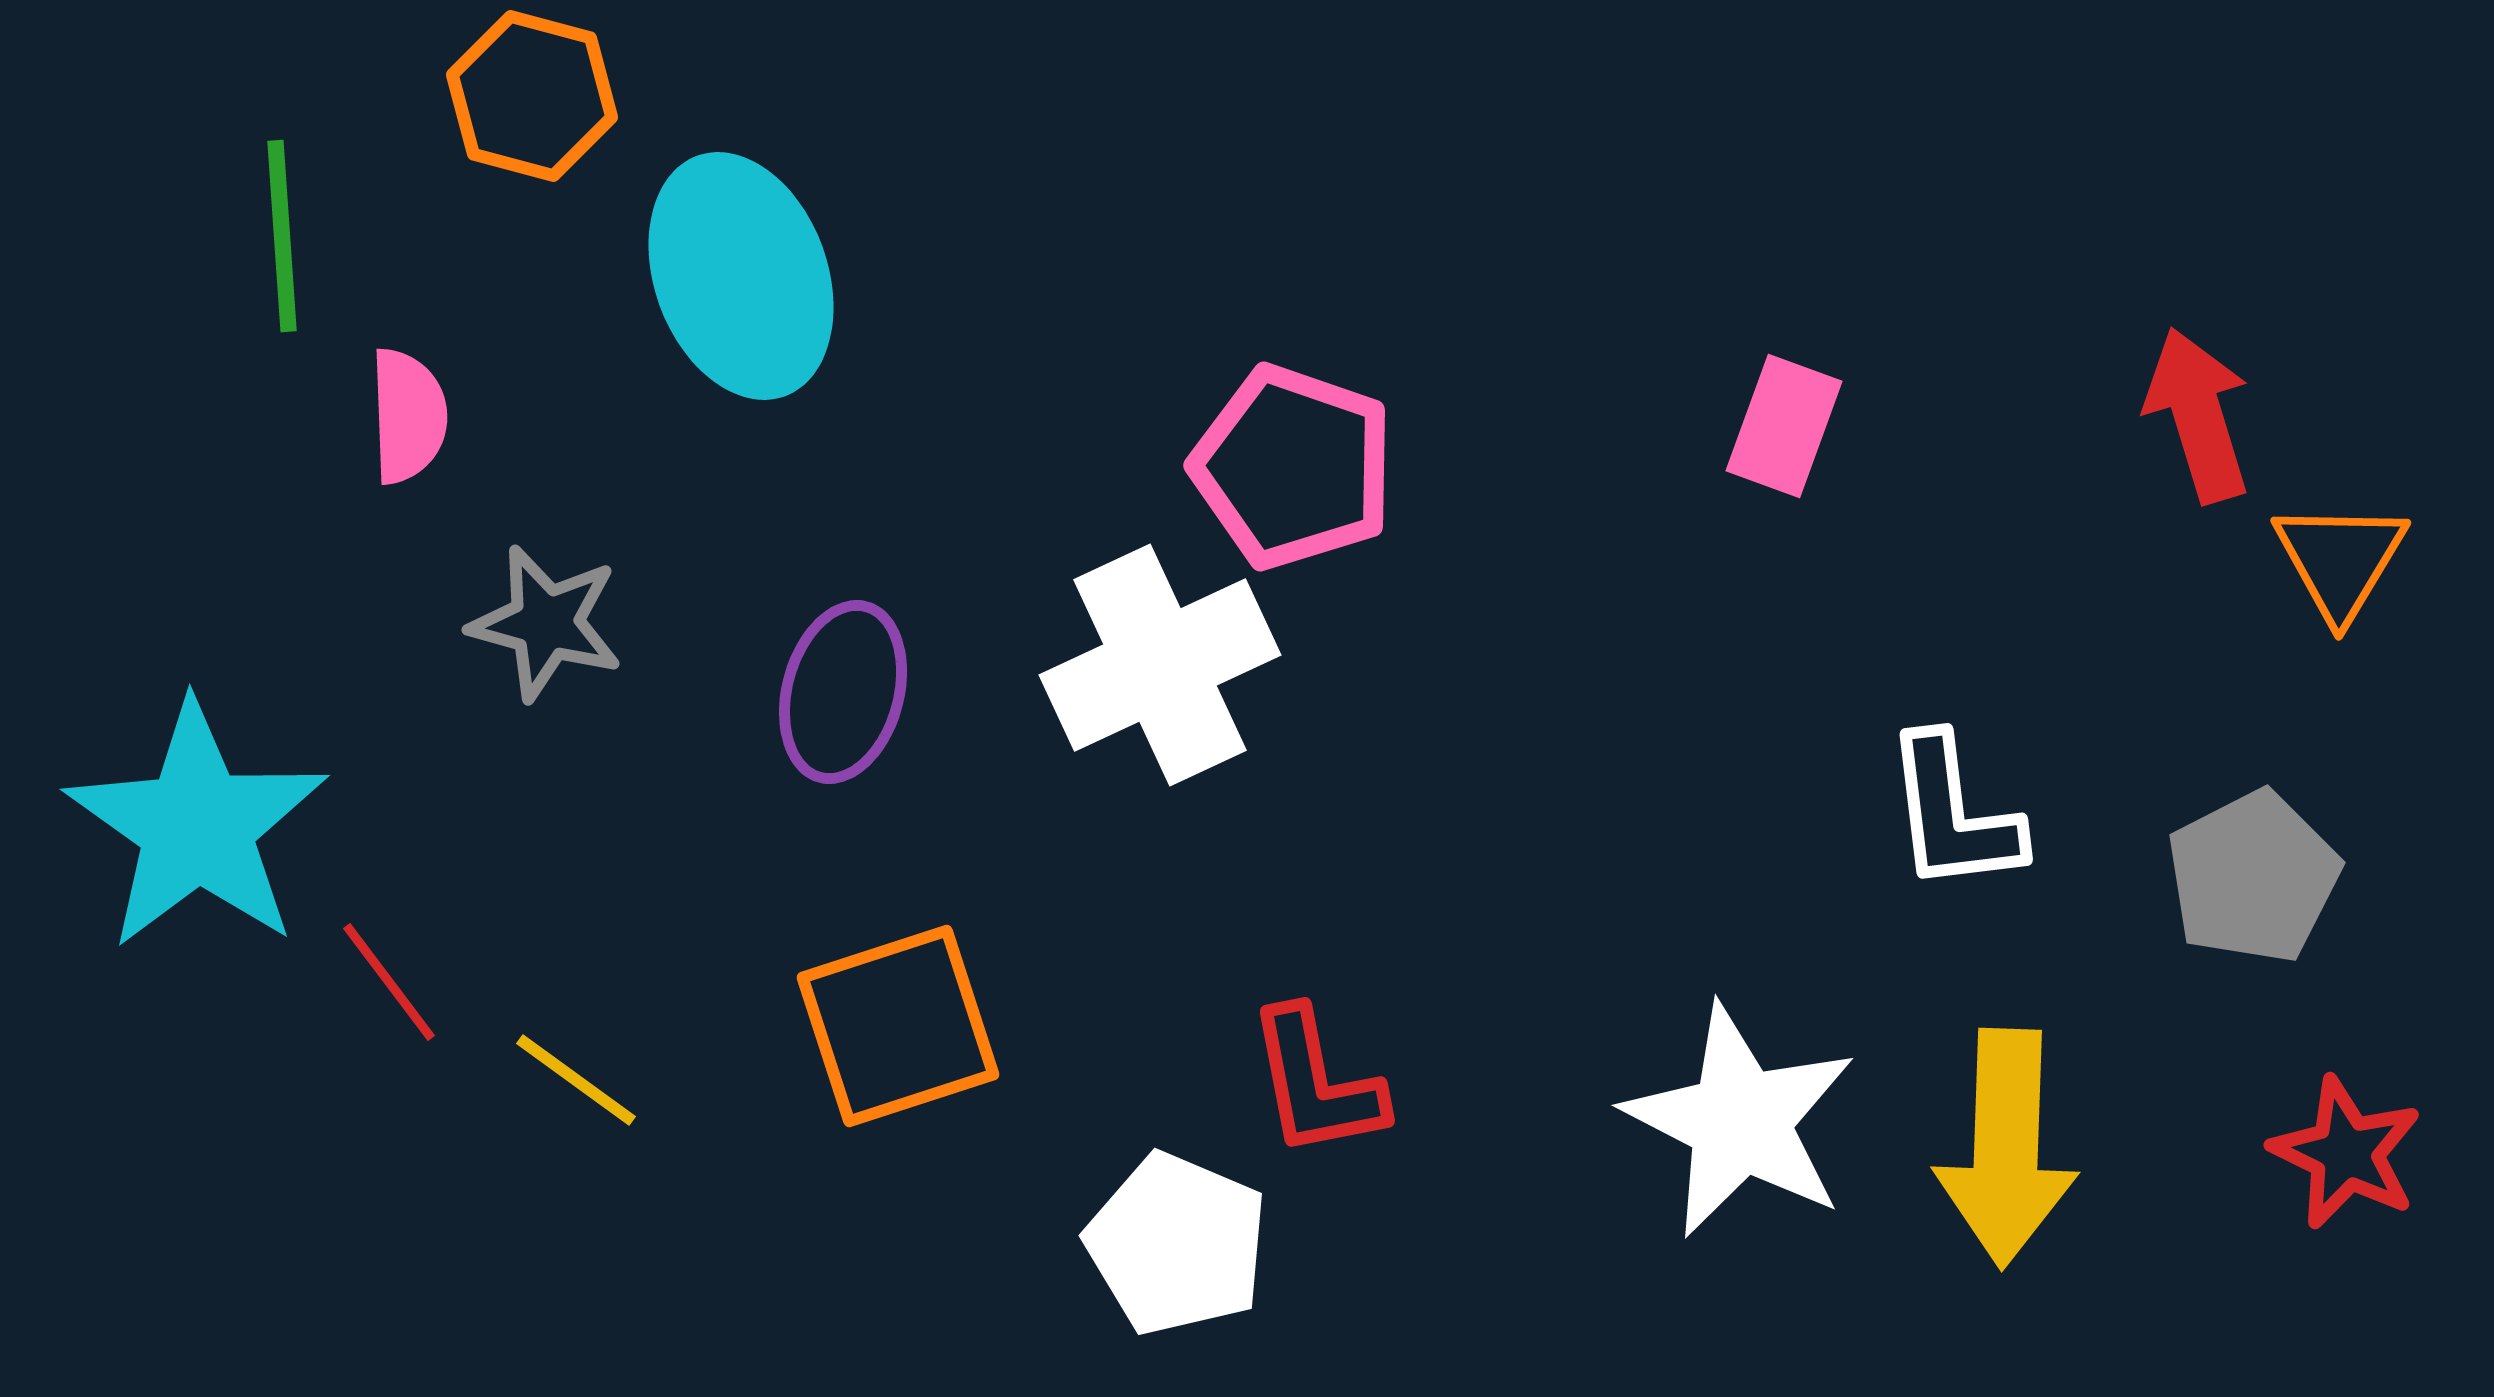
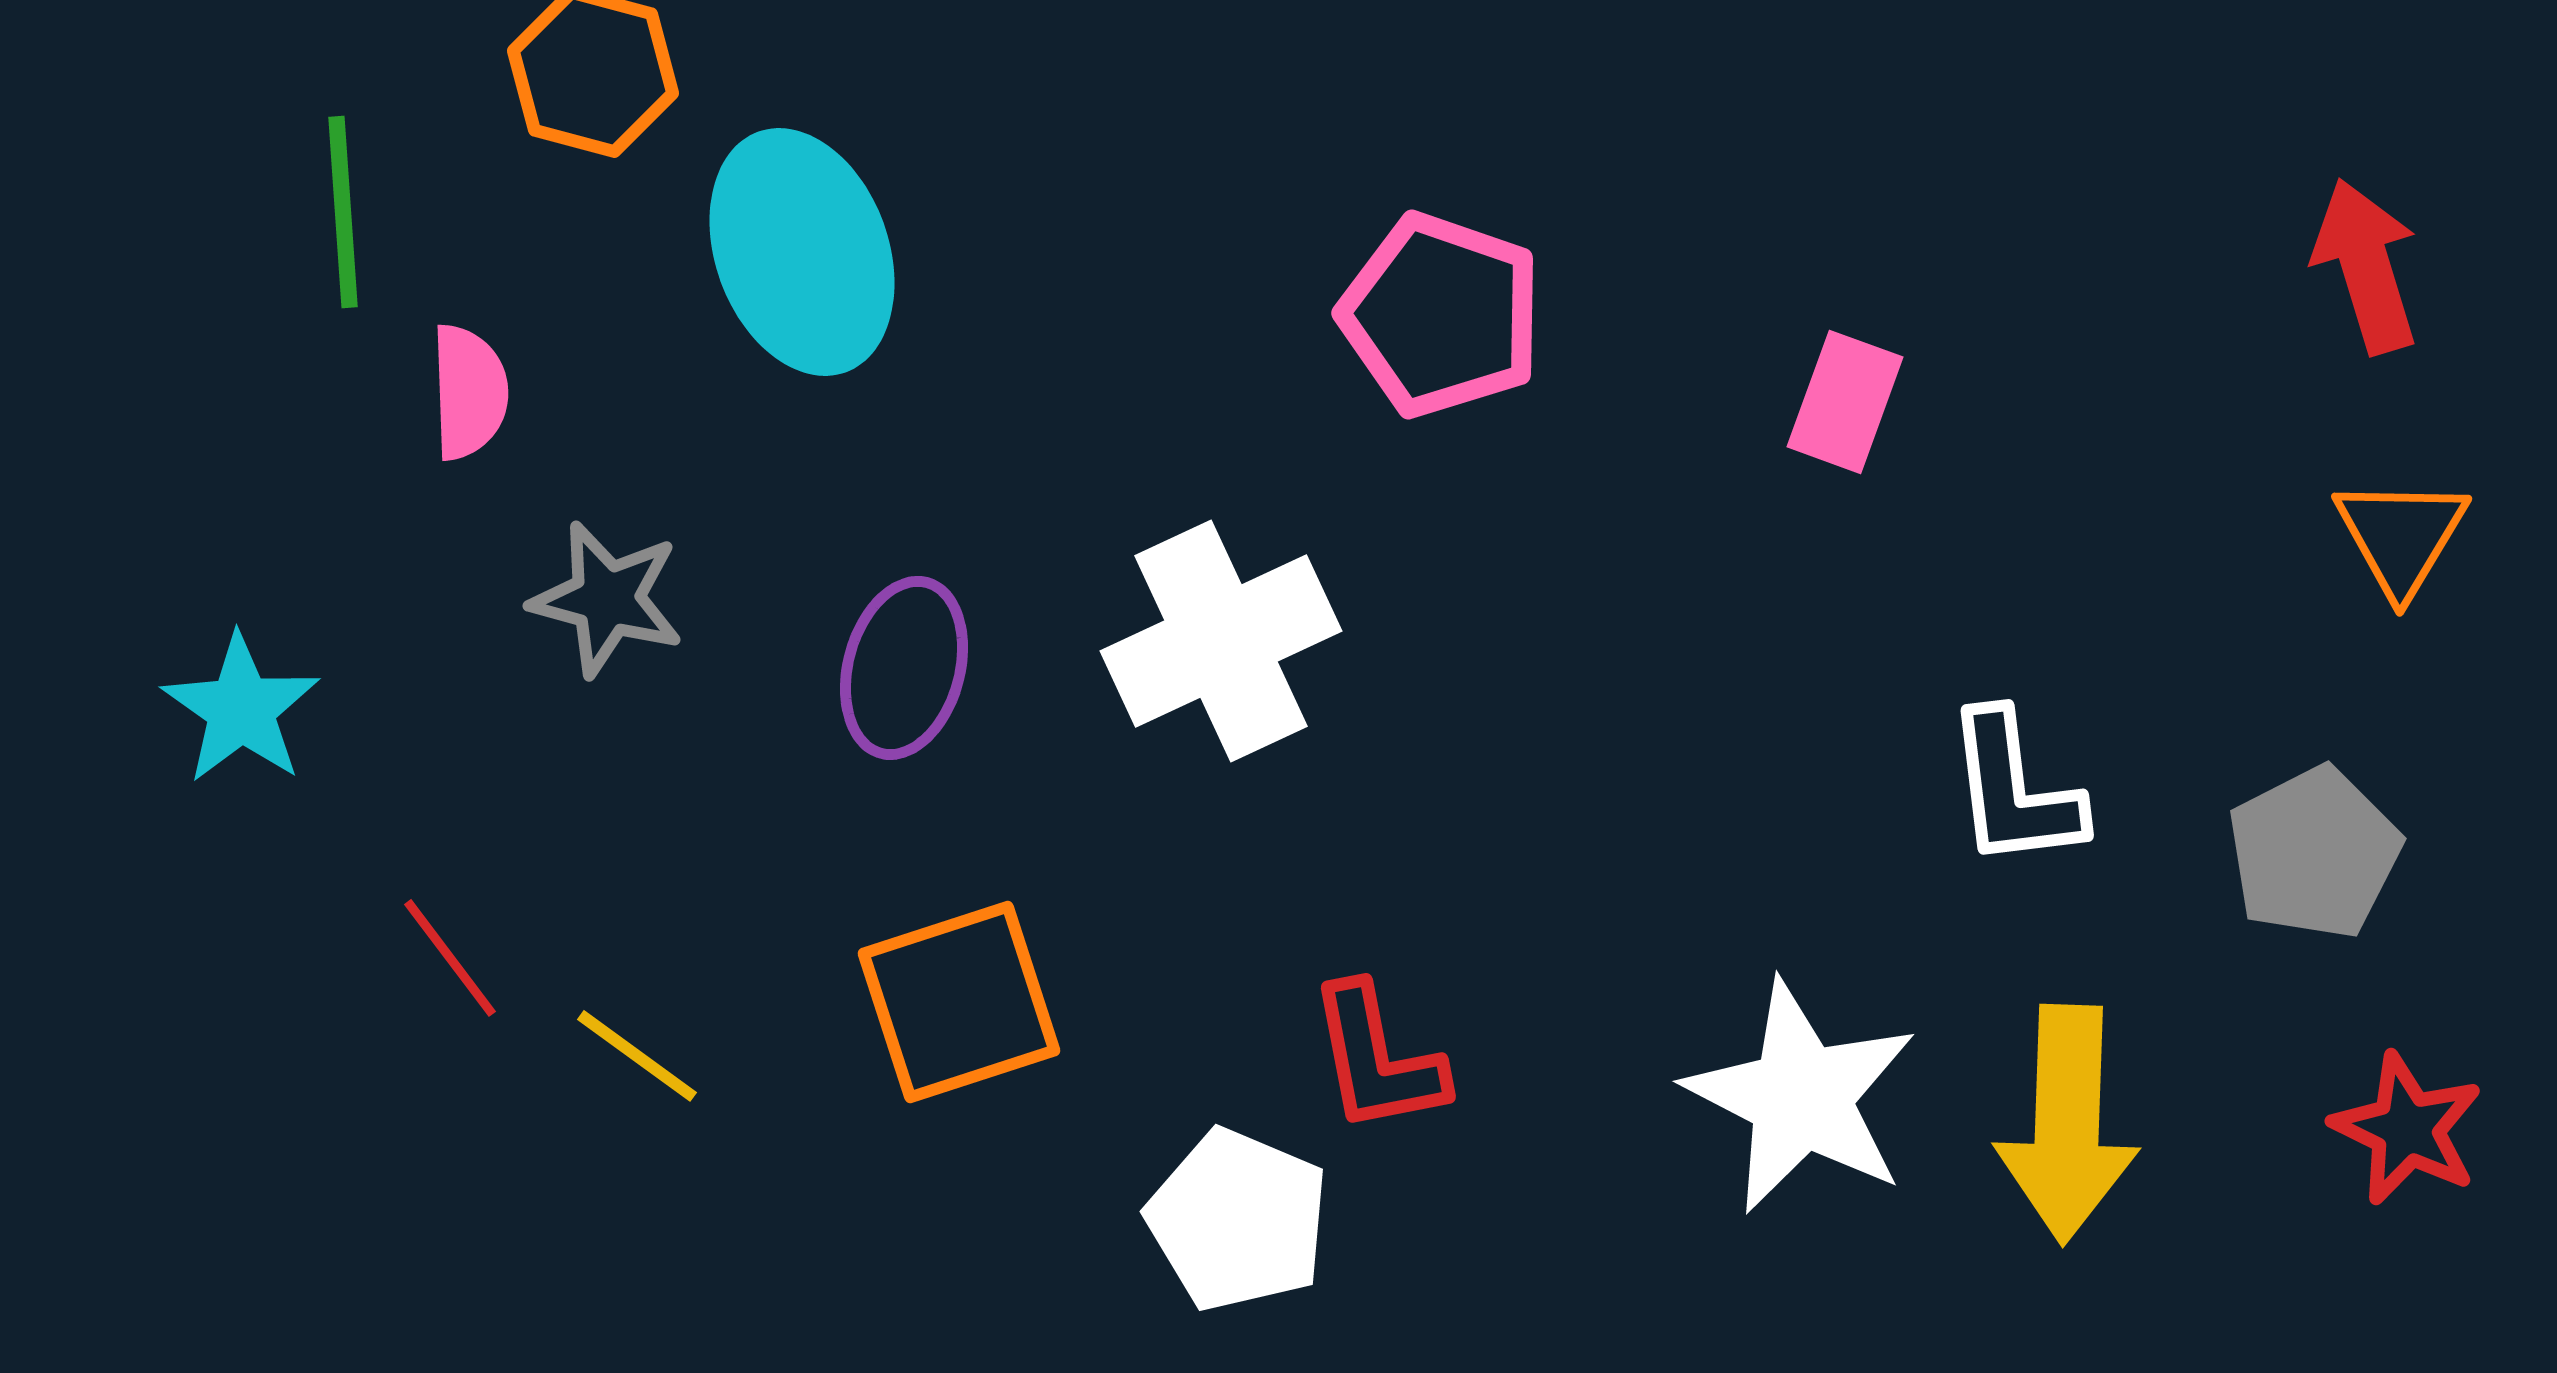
red arrow: (2198, 415) -> (2366, 266), moved
pink pentagon: (1293, 467) -> (1441, 315), moved
cyan star: (197, 826) -> (241, 709), moved, size x0.6

